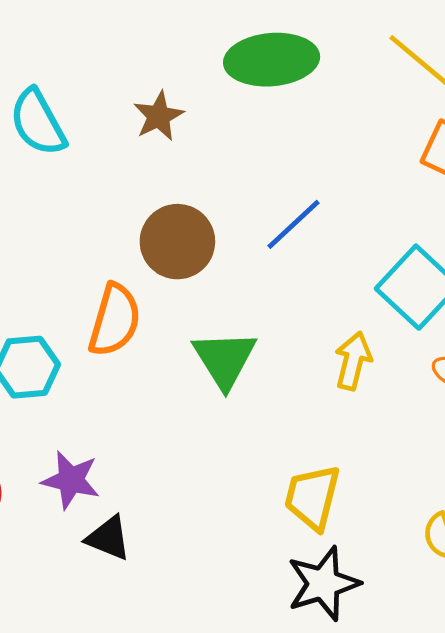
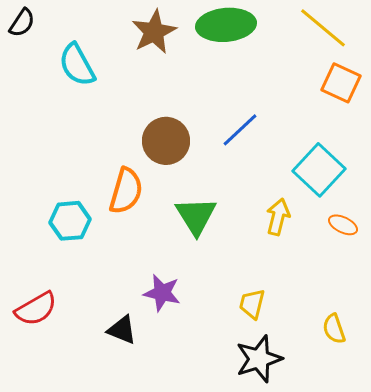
brown star: (159, 116) -> (154, 32), moved, size x1.4
purple star: (71, 480) -> (162, 293), moved
yellow trapezoid: (312, 497) -> (252, 304), size x0.7

